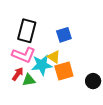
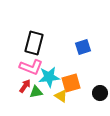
blue square: (64, 35) -> (83, 47), moved
yellow triangle: (54, 57) -> (61, 96), moved

